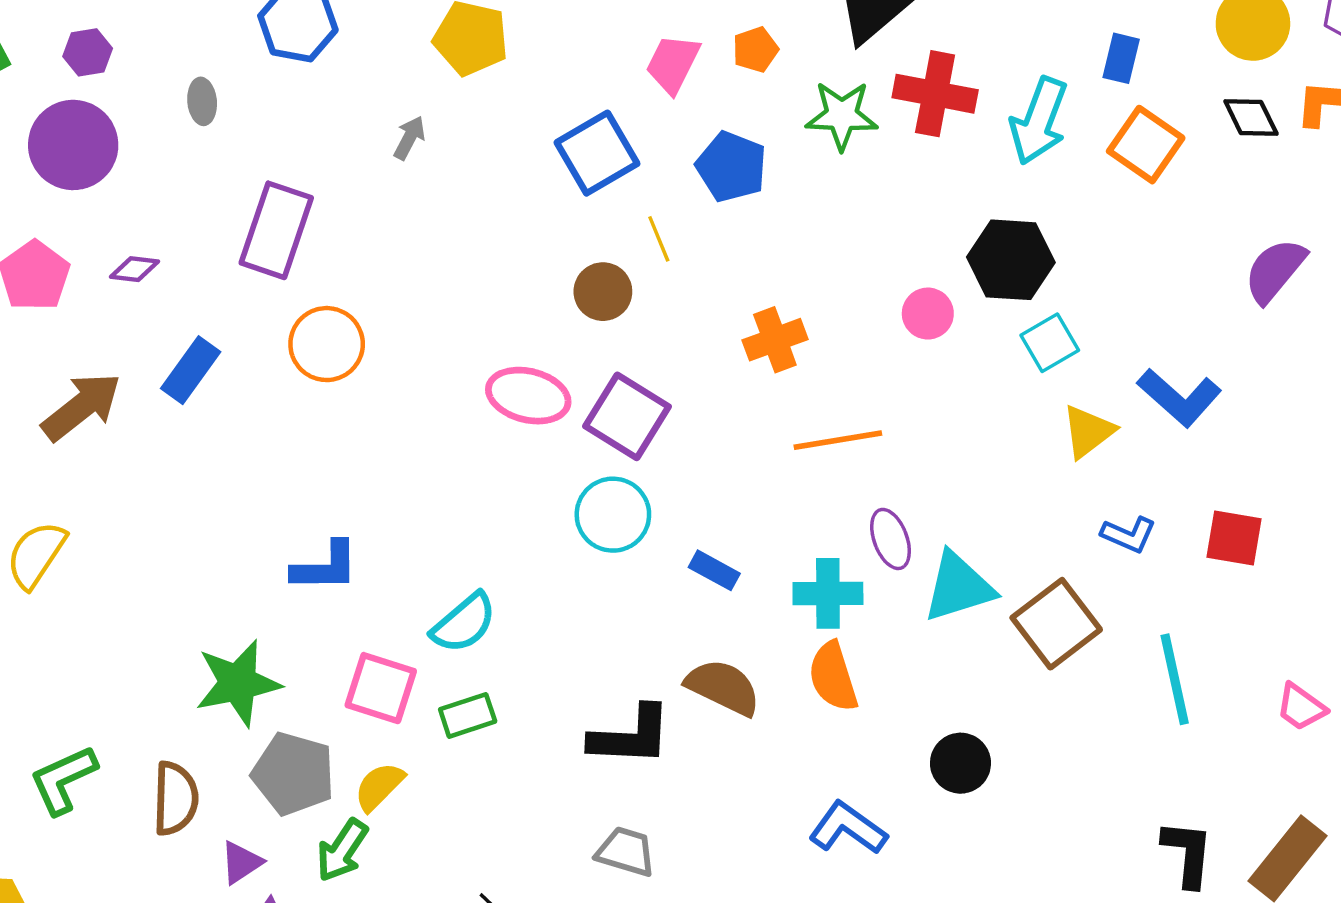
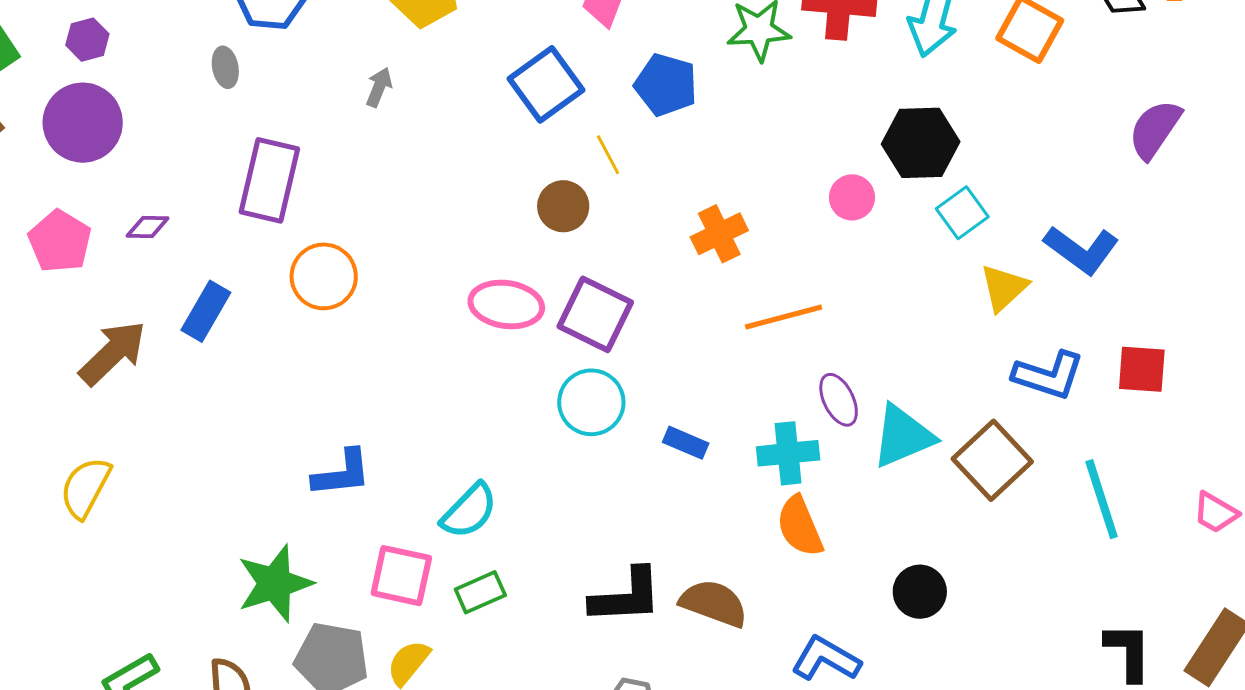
gray ellipse: (202, 101) -> (225, 67), moved
blue L-shape: (1129, 535) -> (1049, 375), size x1.5
brown semicircle: (723, 687) -> (714, 603), moved

